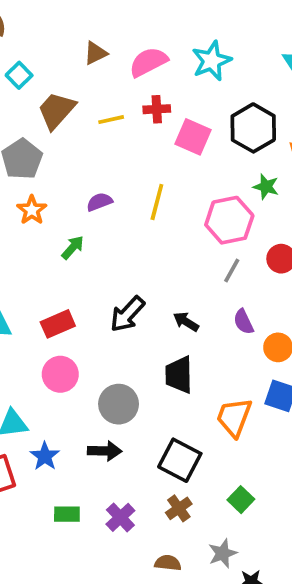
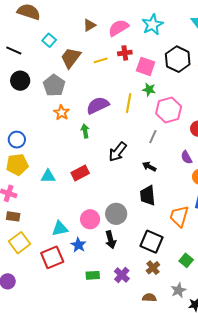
green star: (266, 187) -> (149, 90), moved
purple semicircle: (99, 202) -> (98, 105), size x1.6
green arrow: (73, 247) -> (85, 131), turned -48
gray line: (232, 271) -> (153, 137), moved
black arrow: (127, 314) -> (118, 152), moved
purple semicircle: (243, 322) -> (186, 157), moved
pink circle: (60, 374) -> (90, 219), moved
black arrow: (105, 451) -> (111, 240), turned 78

